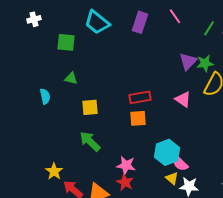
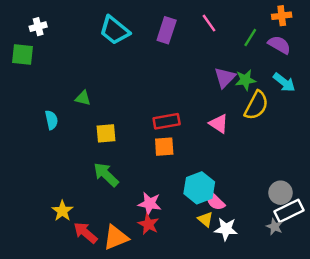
green square: (66, 42) -> (22, 55), moved

